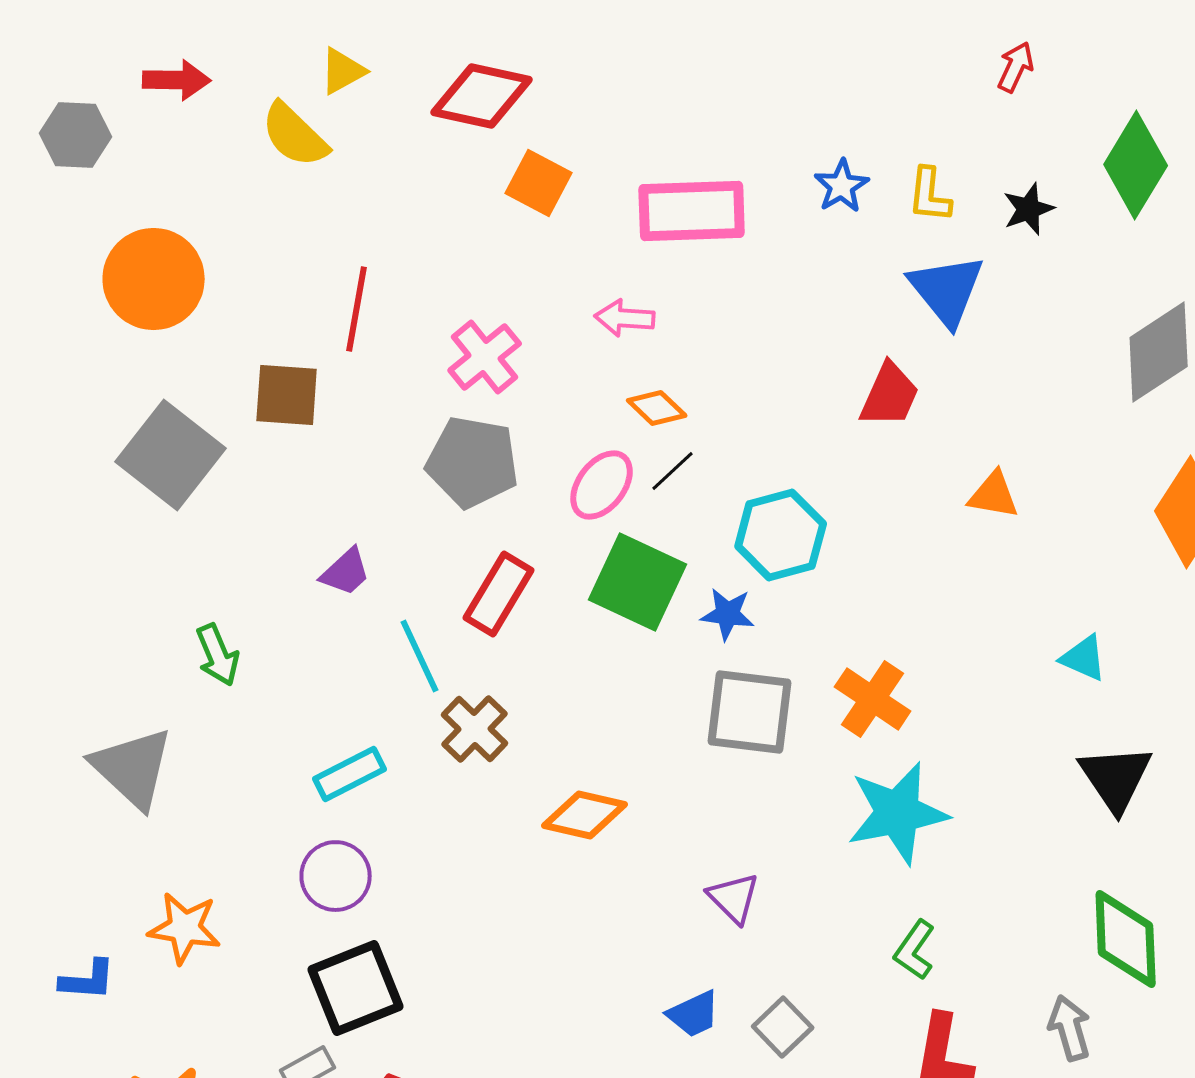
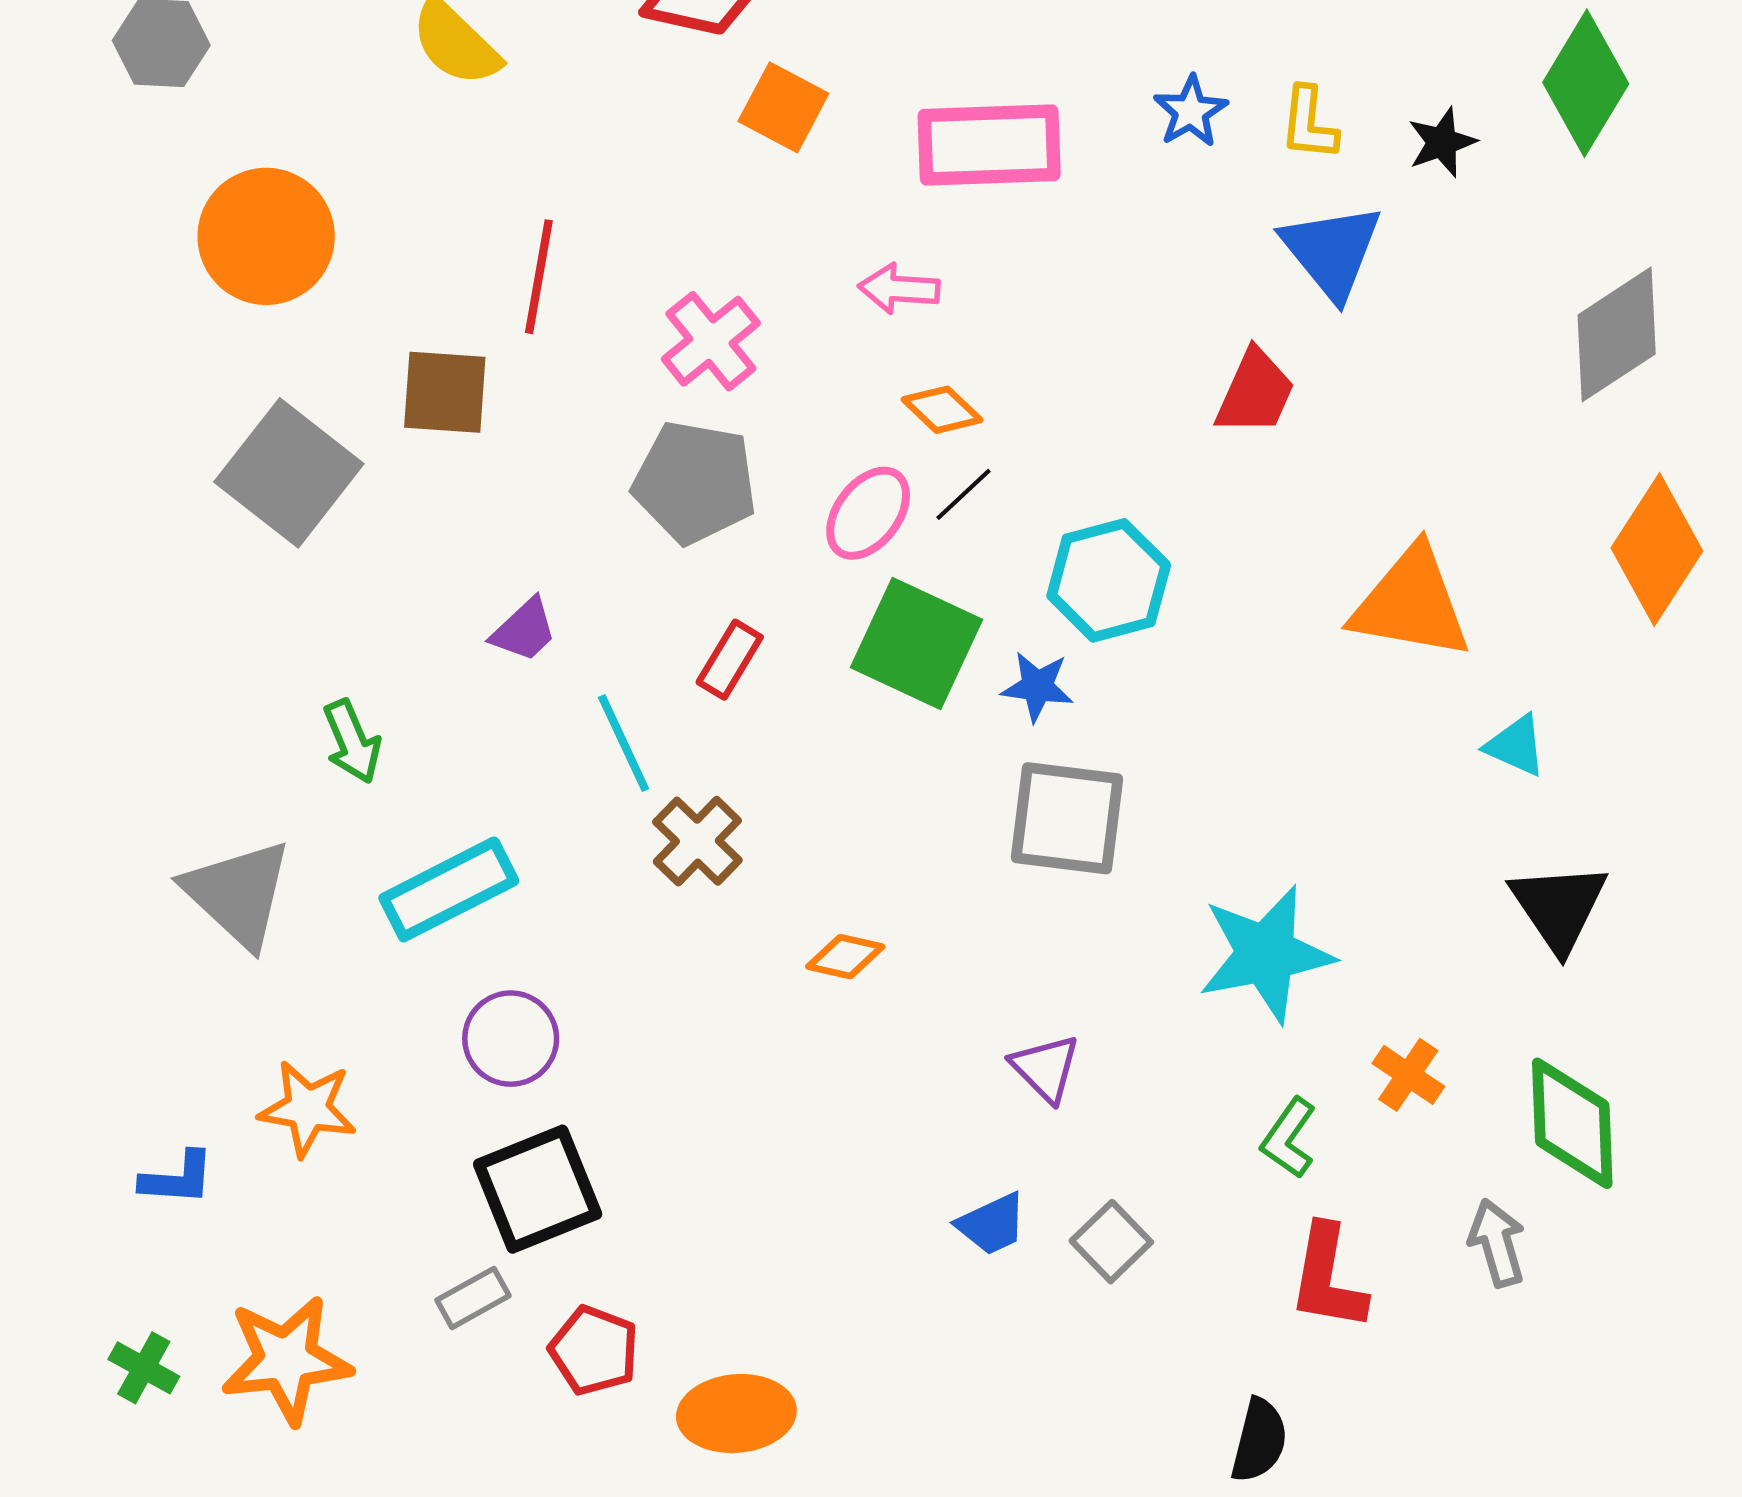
orange triangle: (994, 495) -> (1411, 603), moved, size x1.8
red rectangle: (499, 594) -> (730, 660), size x0.7
orange cross: (873, 699) -> (1408, 1075), moved, size x0.7
cyan rectangle: (350, 774) -> (449, 889), moved, size x1.4
orange diamond: (585, 815) -> (845, 957), size x0.7

